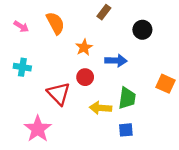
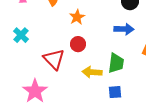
blue arrow: (116, 61) -> (124, 29), moved
cyan cross: (22, 67) -> (21, 35), turned 35

